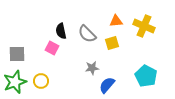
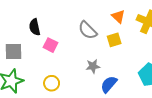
orange triangle: (116, 21) -> (118, 16), turned 48
black semicircle: (61, 31) -> (35, 27), moved
yellow circle: (41, 81) -> (52, 83), moved

